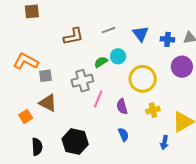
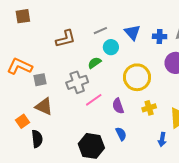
cyan circle: (118, 56) -> (111, 47), moved
pink line: (98, 99) -> (94, 100), turned 36
black hexagon: (75, 142) -> (91, 146), moved
black semicircle: (37, 147) -> (37, 139), moved

